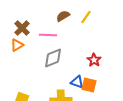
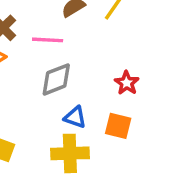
blue triangle: (77, 82) -> (75, 117), moved

